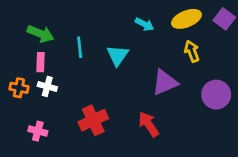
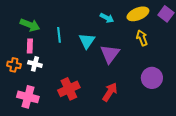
purple triangle: (165, 82) -> (110, 54), moved, turned -30
purple circle: (216, 95) -> (152, 78), moved
red arrow: (149, 124) -> (110, 92), turned 66
pink cross: (38, 131) -> (28, 97), size x1.5

